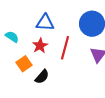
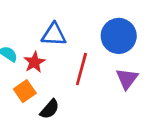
red star: (40, 46) -> (34, 62), moved

